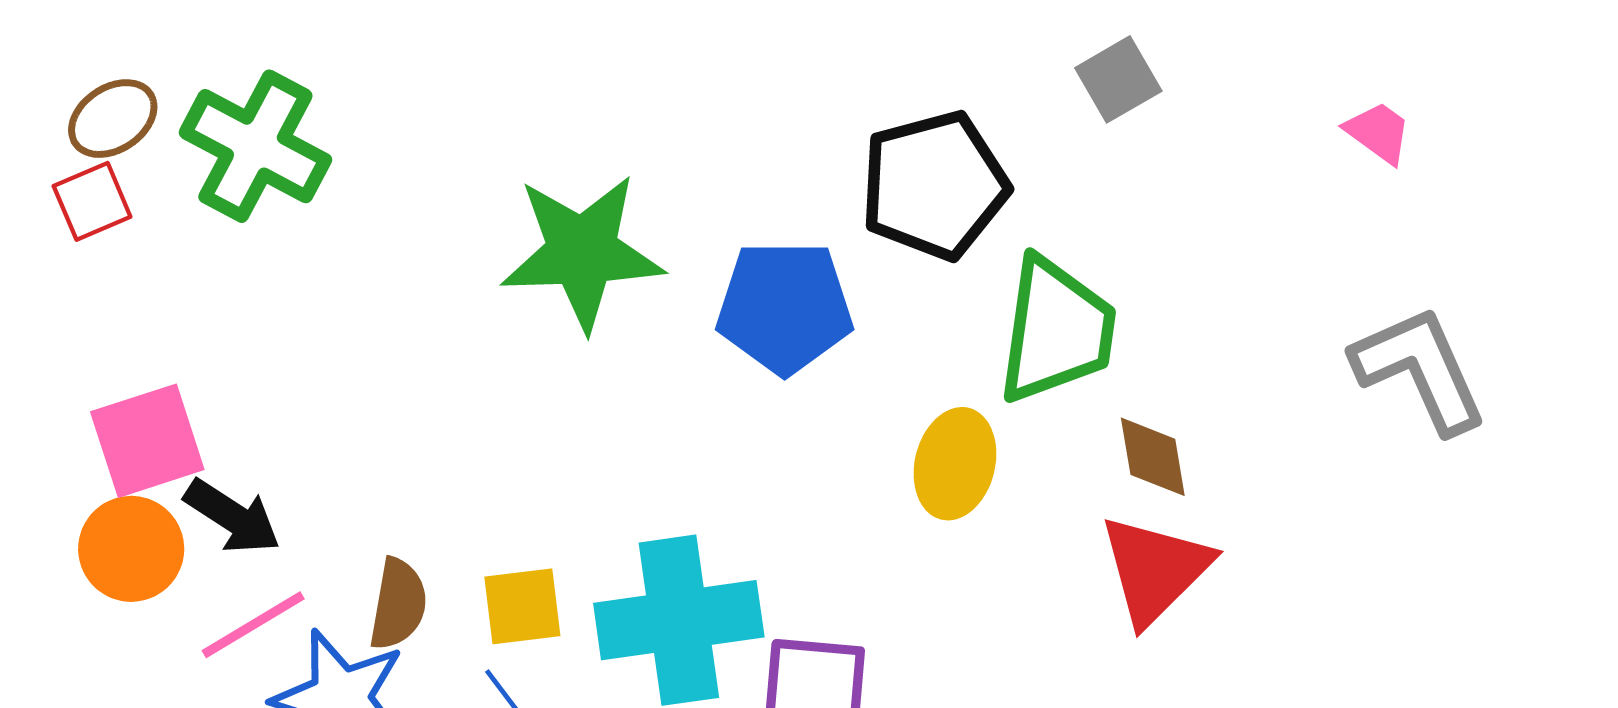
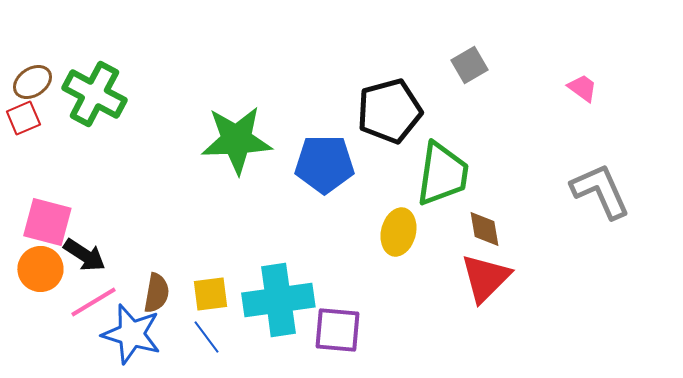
pink square: (147, 441) -> (47, 222), turned 33

